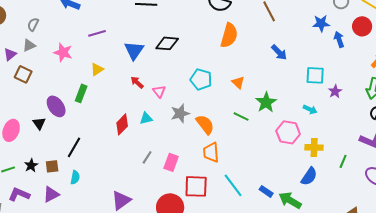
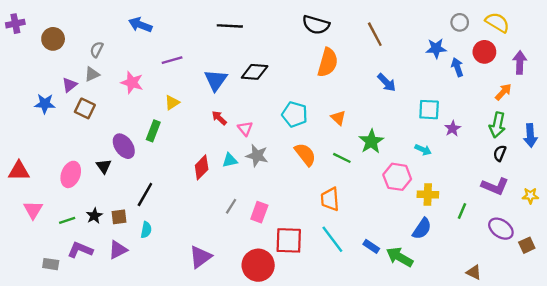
gray star: (180, 113) -> (257, 156), moved, turned 30
orange semicircle: (205, 124) -> (305, 154), moved
orange trapezoid: (211, 152) -> (330, 199), moved

